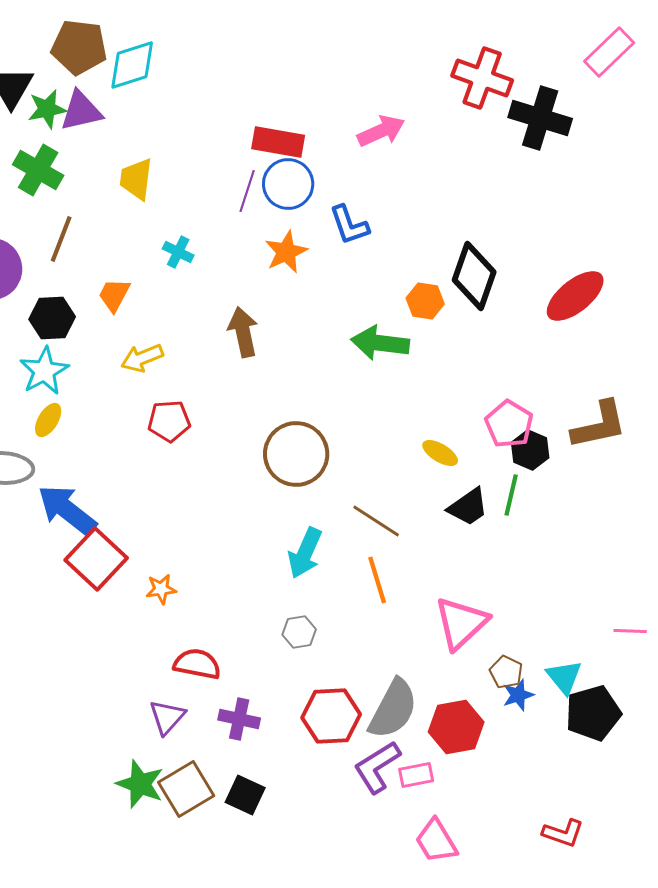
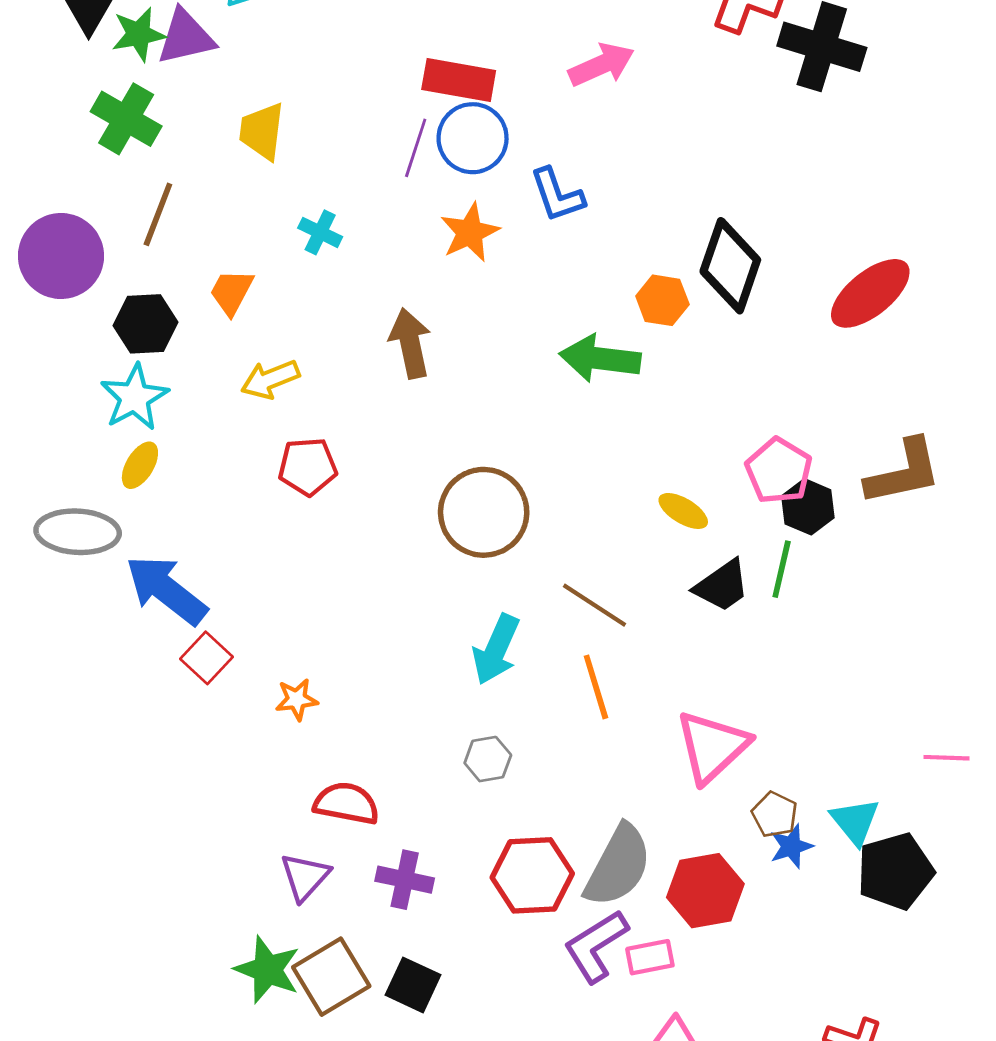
red square: (96, 559) -> (206, 658), size x0.6

